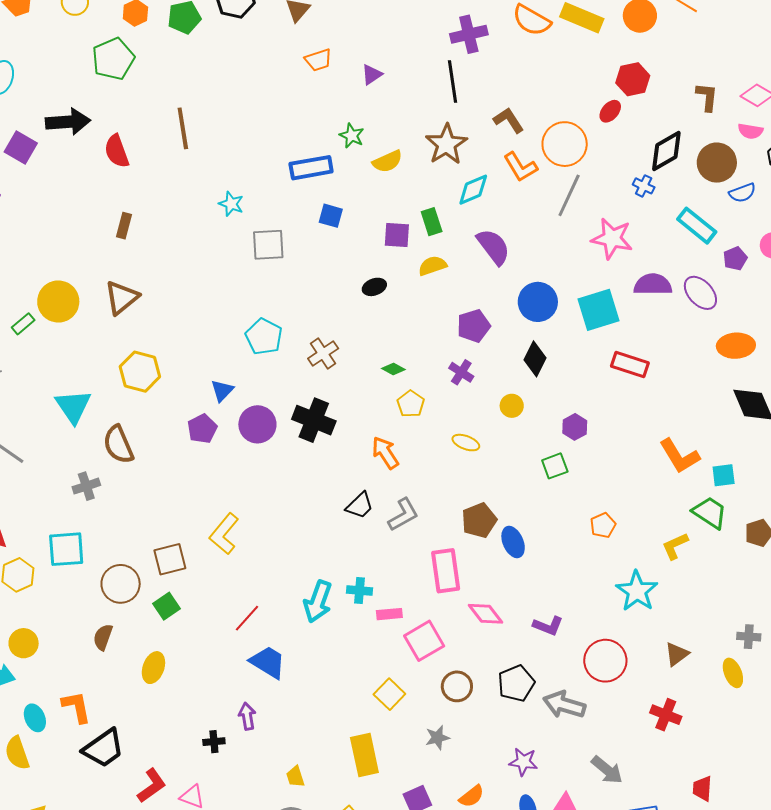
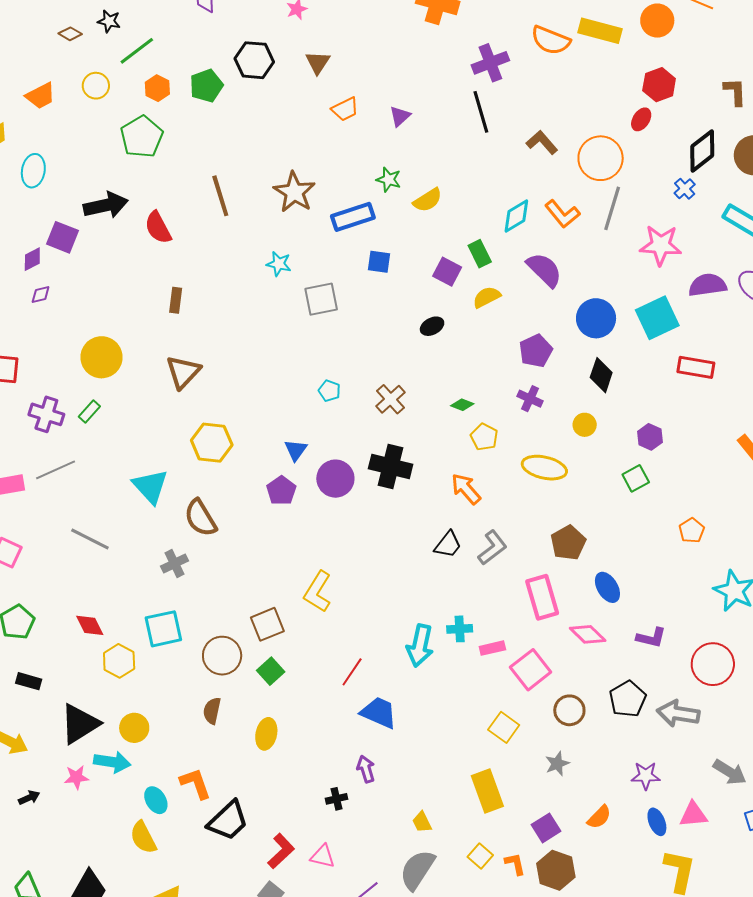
brown star: (446, 144) -> (294, 192), moved
orange L-shape: (520, 167) -> (562, 214), moved
blue cross: (644, 186) -> (685, 189), turned 30
purple square: (397, 235) -> (447, 272), turned 32
yellow circle: (58, 302) -> (101, 357), moved
cyan pentagon: (264, 337) -> (329, 391), size x0.6
yellow ellipse: (466, 443) -> (544, 468), size x1.6
blue ellipse: (513, 542) -> (607, 587), moved

